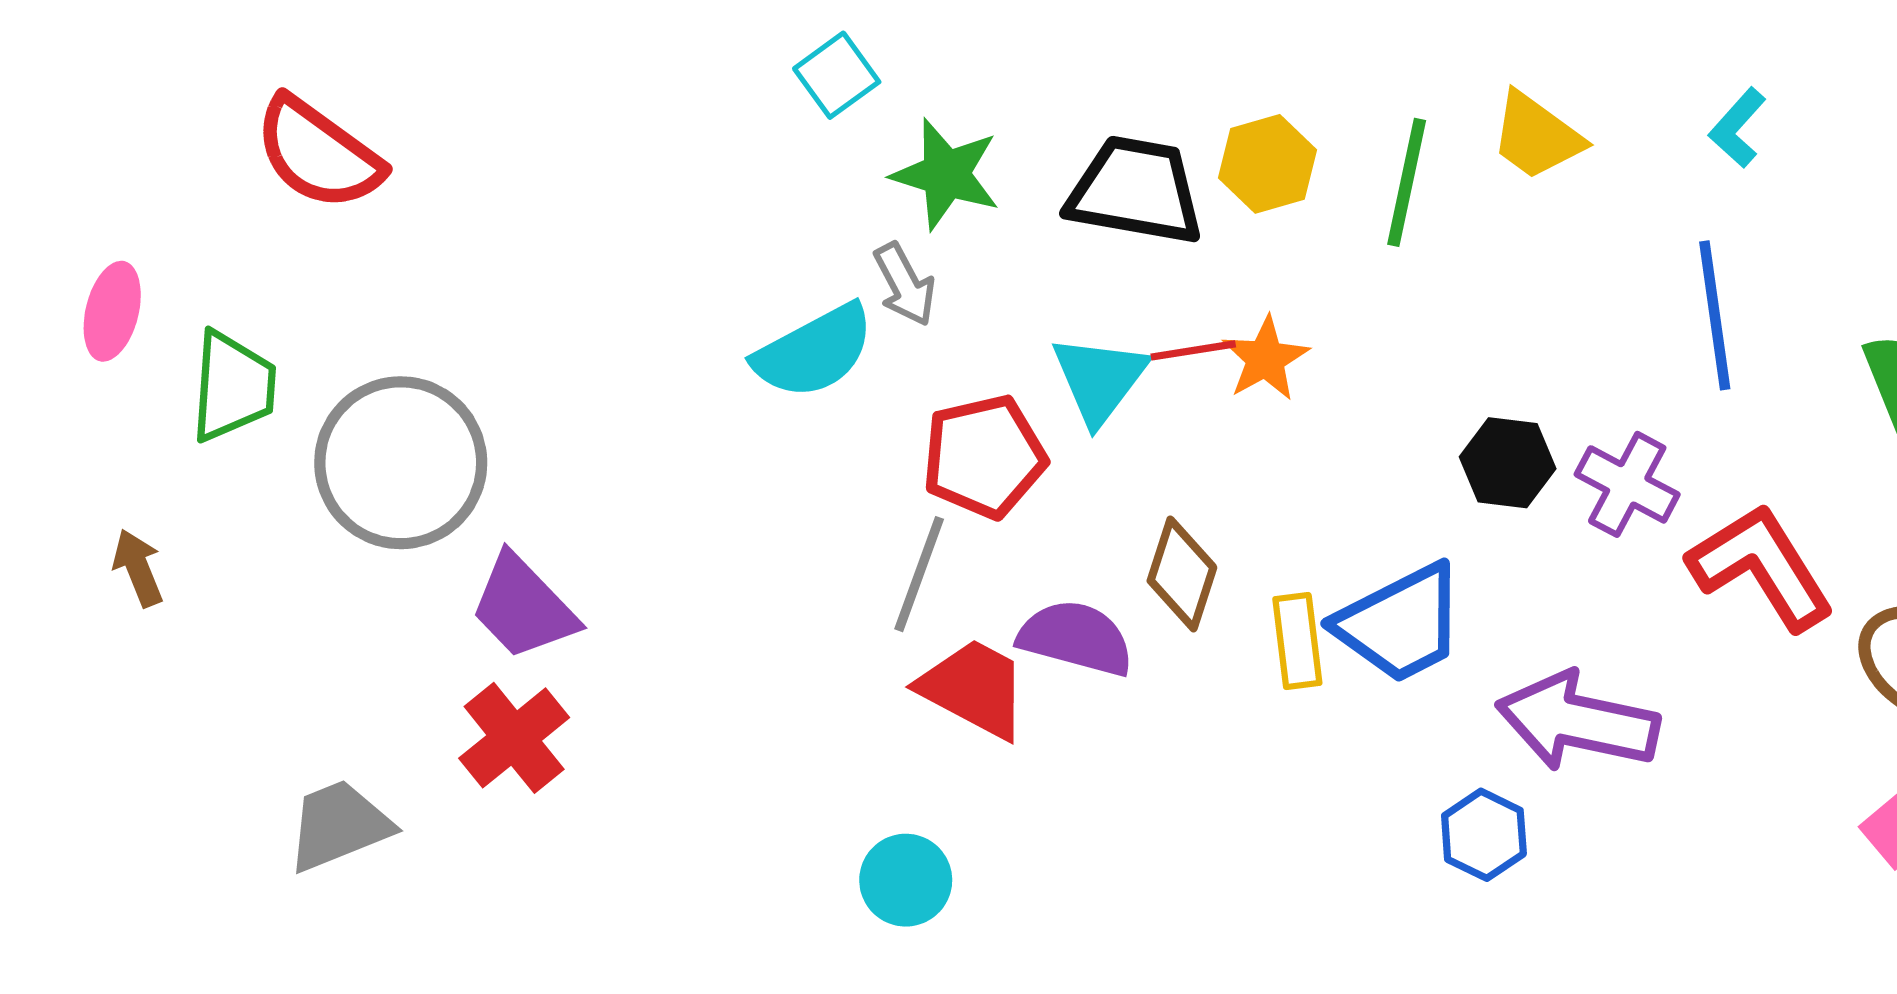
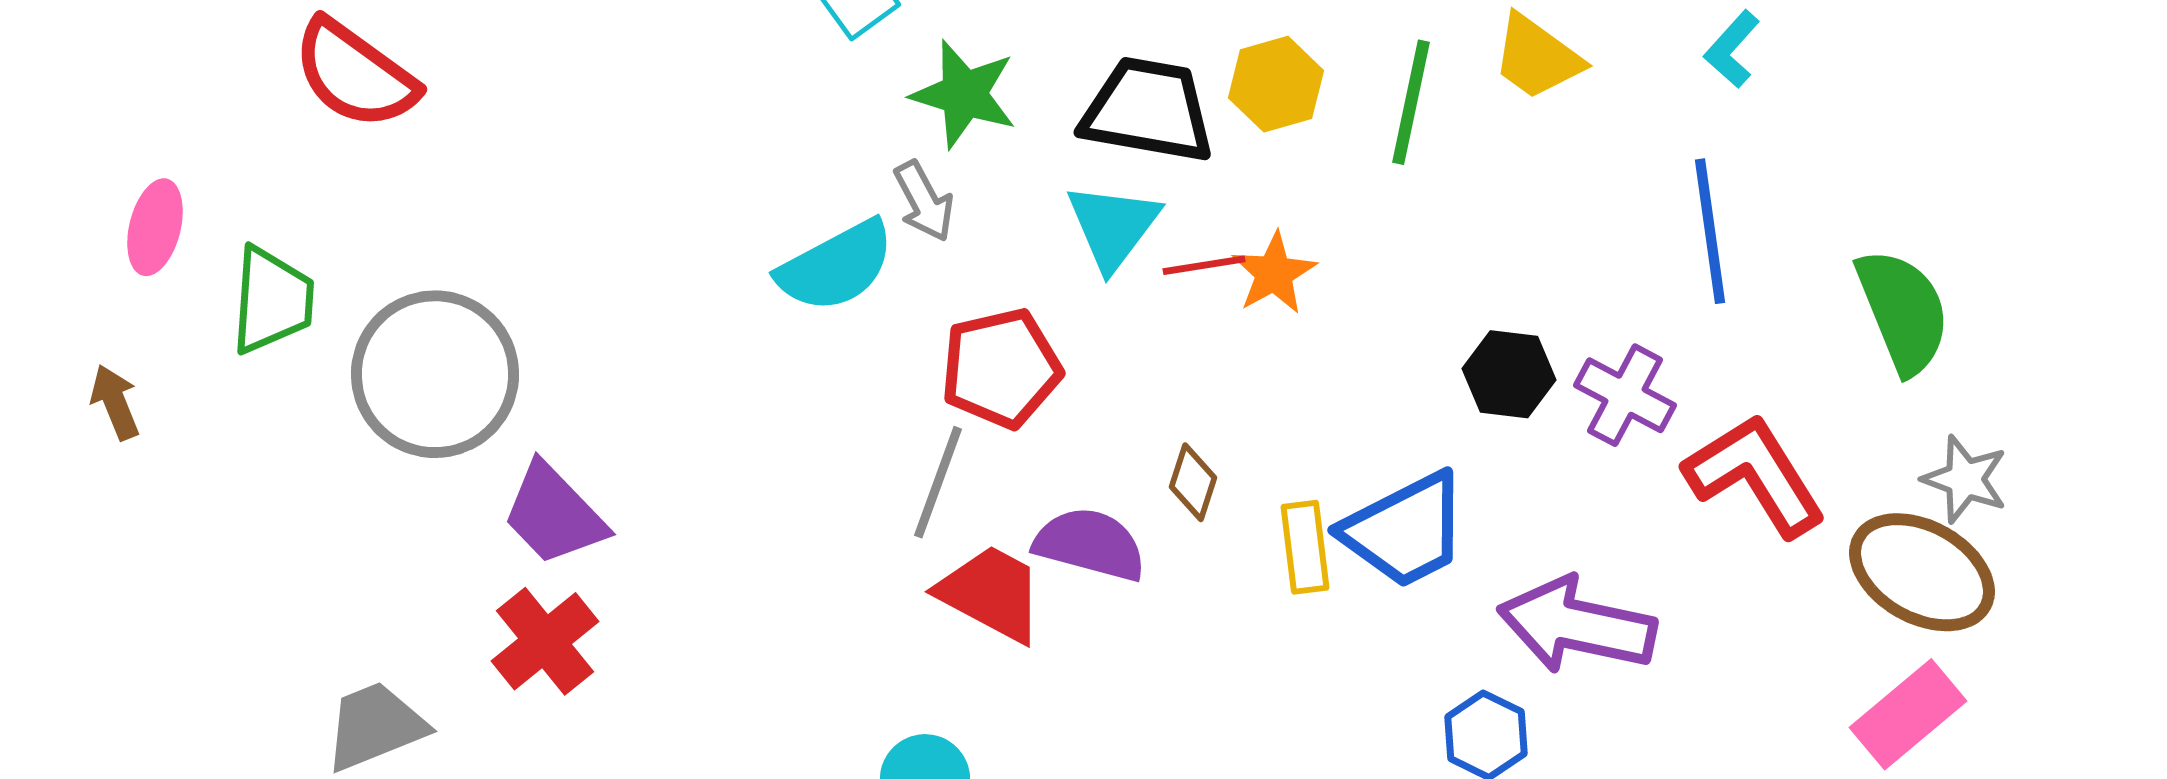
cyan triangle: (1099, 379) -> (1113, 226), moved
brown arrow: (138, 568) -> (115, 402), moved
brown diamond: (1182, 574) -> (1193, 482), size x0.7

